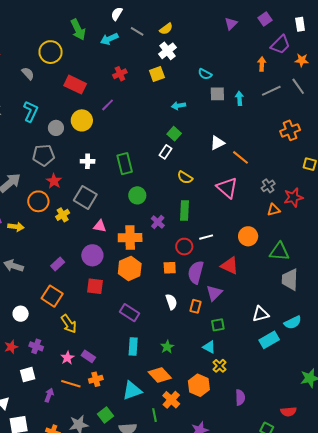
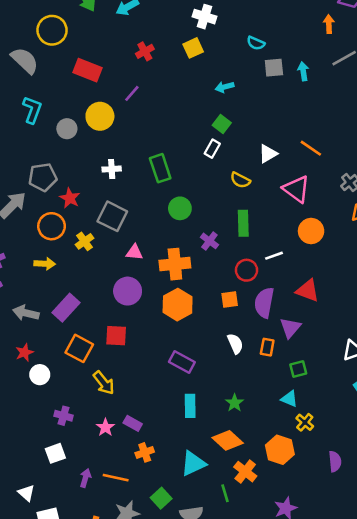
white cross: (168, 51) -> (205, 17), turned -30
gray semicircle: (28, 73) -> (25, 61), size x1.6
white triangle: (217, 143) -> (268, 154), moved
gray pentagon: (43, 155) -> (43, 177), moved
yellow arrow: (16, 227) -> (45, 264), moved
orange circle: (248, 236) -> (311, 231), moved
purple rectangle: (58, 264) -> (66, 308), moved, size x1.5
red square: (95, 286) -> (116, 336), moved
red star: (11, 347) -> (24, 352), moved
orange line: (71, 384) -> (116, 478), moved

